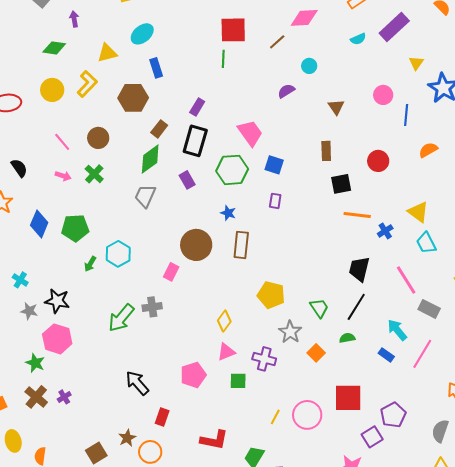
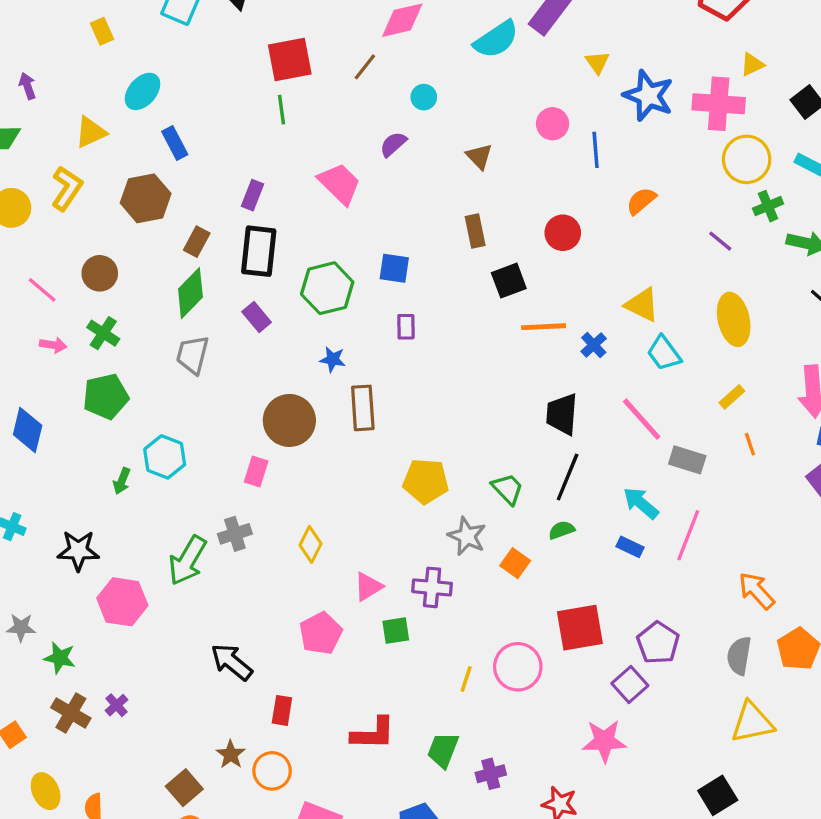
cyan semicircle: (358, 39) -> (496, 39), size x1.8
pink trapezoid: (250, 133) -> (340, 184), moved
green pentagon: (75, 228) -> (106, 396), moved
gray star: (29, 311) -> (21, 627), moved
yellow diamond: (224, 321) -> (311, 544), moved
pink hexagon: (57, 339) -> (122, 602), moved

